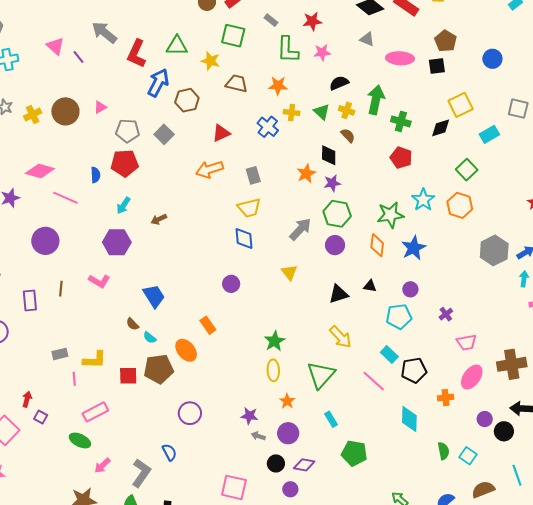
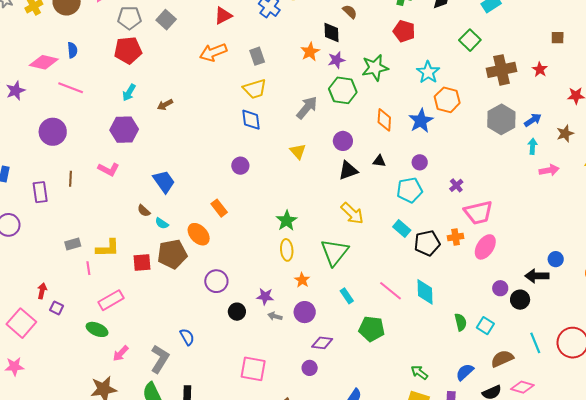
blue semicircle: (95, 175) -> (72, 50), moved
orange hexagon: (460, 205) -> (447, 100), moved
green star: (390, 215) -> (375, 68), moved
purple circle: (335, 245) -> (343, 141), moved
pink trapezoid: (467, 342) -> (478, 213), size x1.4
brown cross: (512, 364) -> (501, 70), moved
pink line: (374, 381) -> (390, 291), moved
orange cross: (446, 398) -> (456, 237), moved
purple circle: (190, 413) -> (216, 281), moved
black circle: (276, 463) -> (237, 312), moved

